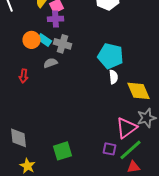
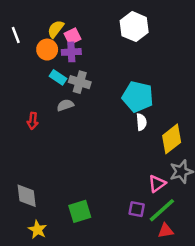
orange circle: (31, 40) -> (47, 50), moved
yellow diamond: (138, 91) -> (172, 139), turned 75
pink triangle: (126, 128) -> (157, 184), size x0.7

